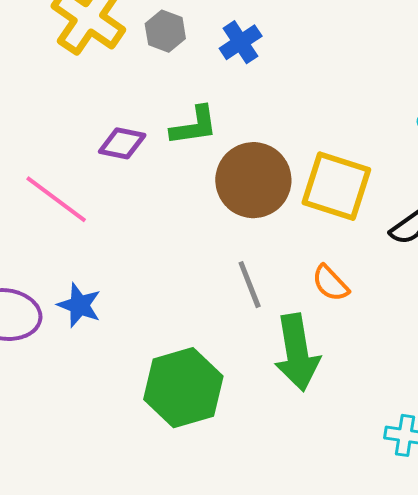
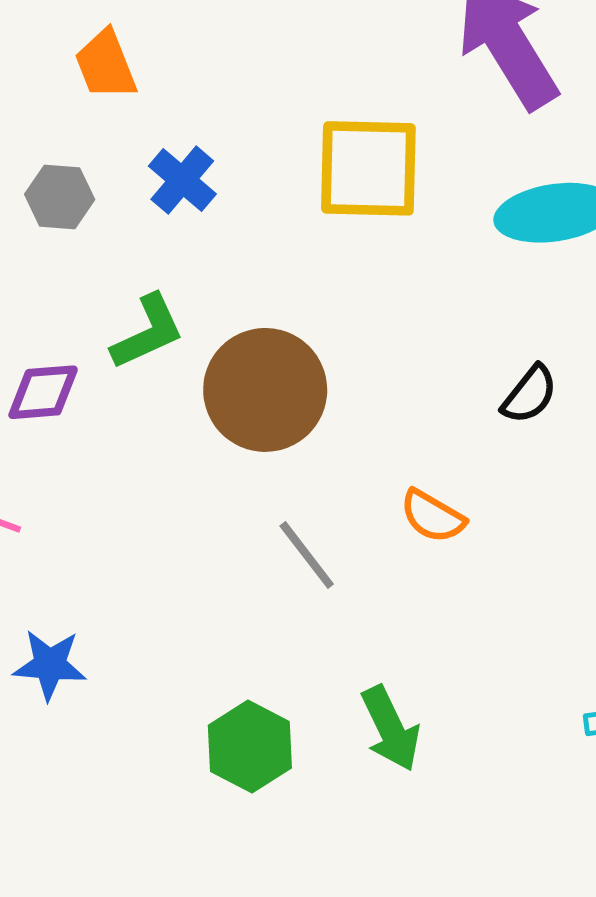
yellow square: (336, 186) -> (368, 168), moved
green arrow: (297, 352) -> (391, 729), moved, size x0.7
green hexagon: (183, 388) -> (250, 747), size x0.7

